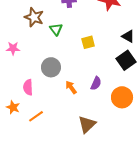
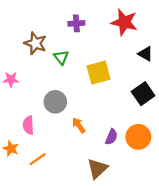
black triangle: (128, 36) -> (145, 54), moved
yellow square: (88, 42) -> (99, 73), size x1.5
purple semicircle: (96, 83) -> (111, 137), moved

